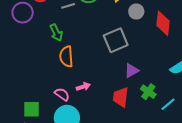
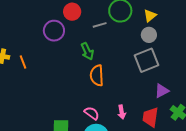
gray circle: (136, 12) -> (149, 35), moved
pink arrow: (83, 87) -> (122, 112), moved, turned 96

